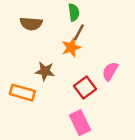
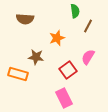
green semicircle: (74, 12) -> (75, 11), moved
brown line: (79, 32) -> (88, 26), moved

